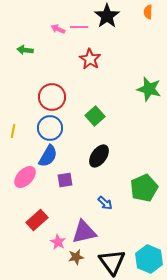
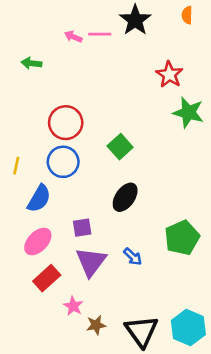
red star: (90, 59) -> (169, 75), moved
blue semicircle: (48, 156) -> (39, 199), moved
pink ellipse: (25, 177) -> (38, 242), moved
purple triangle: (84, 232) -> (91, 262), moved, turned -40

